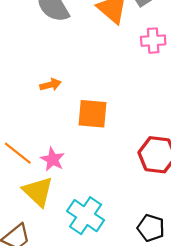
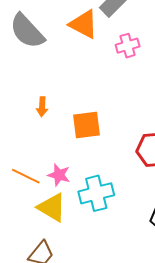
orange arrow: (51, 85) -> (42, 107), turned 120
cyan cross: (86, 216) -> (96, 193), moved, turned -36

